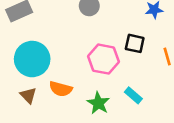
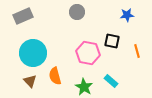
orange semicircle: (61, 89) -> (55, 76), turned 60

